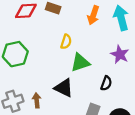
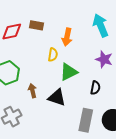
orange arrow: (93, 15) -> (67, 37), moved
brown arrow: (37, 100) -> (32, 91), moved

